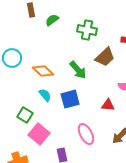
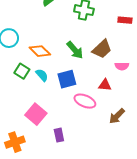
brown trapezoid: (105, 57) -> (102, 49), moved
green square: (25, 115) -> (22, 71), moved
pink ellipse: (86, 134) -> (85, 101), moved, turned -40

